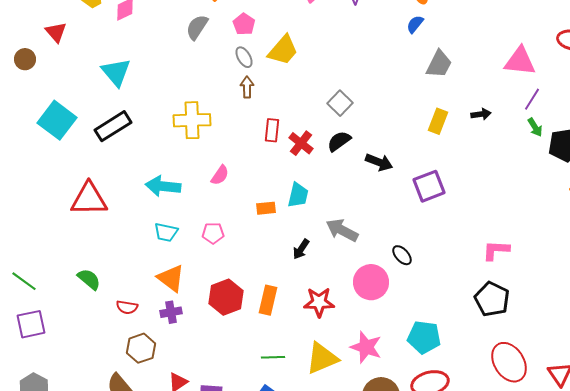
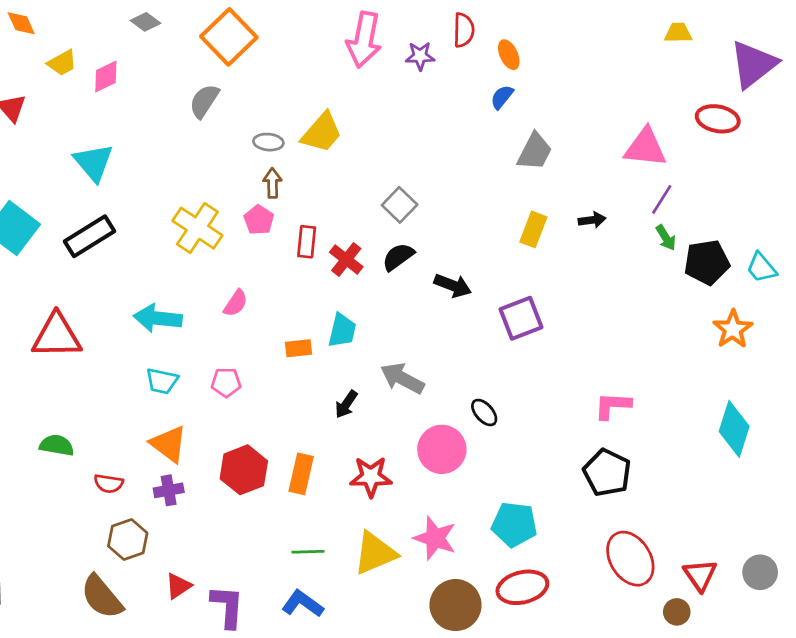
pink pentagon: (244, 24) -> (259, 220), moved
gray ellipse: (244, 57) -> (268, 142), turned -55
yellow cross: (192, 120) -> (197, 228), turned 36
green semicircle: (89, 279) -> (57, 445), turned -30

